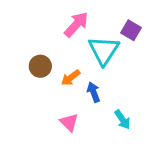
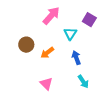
cyan triangle: (104, 50) -> (70, 34), size x0.6
blue arrow: (94, 92) -> (76, 58), moved

